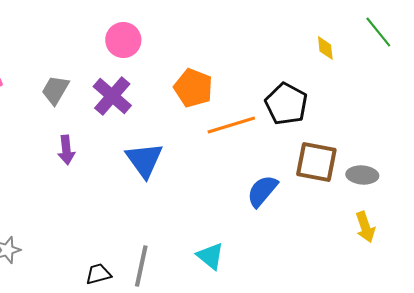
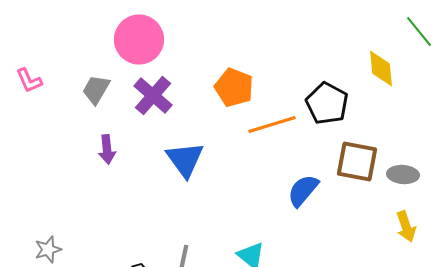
pink circle: (123, 40) -> (139, 40), moved, size x1.4
yellow diamond: (325, 48) -> (381, 68), moved, size x1.5

